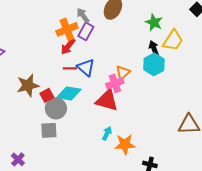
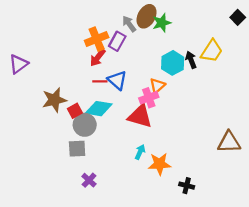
gray arrow: (83, 15) -> (129, 24), moved
green star: (154, 22) -> (162, 23), moved, turned 30
cyan hexagon: (154, 64) -> (173, 63), moved
purple cross: (18, 159) -> (89, 180), moved

